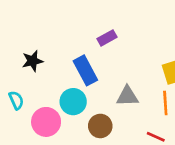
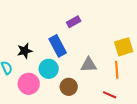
black star: (33, 61) -> (25, 51), moved

